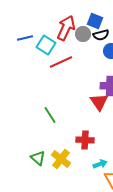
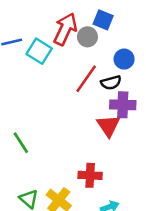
black semicircle: (101, 35) -> (111, 83), moved
red line: (61, 62) -> (86, 79), moved, turned -30
green line: (50, 115) -> (21, 143), moved

